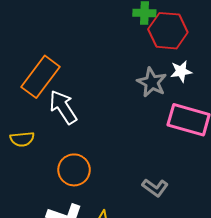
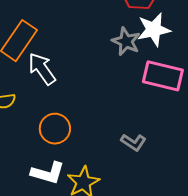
white star: (181, 71) -> (154, 30), size x1.6

